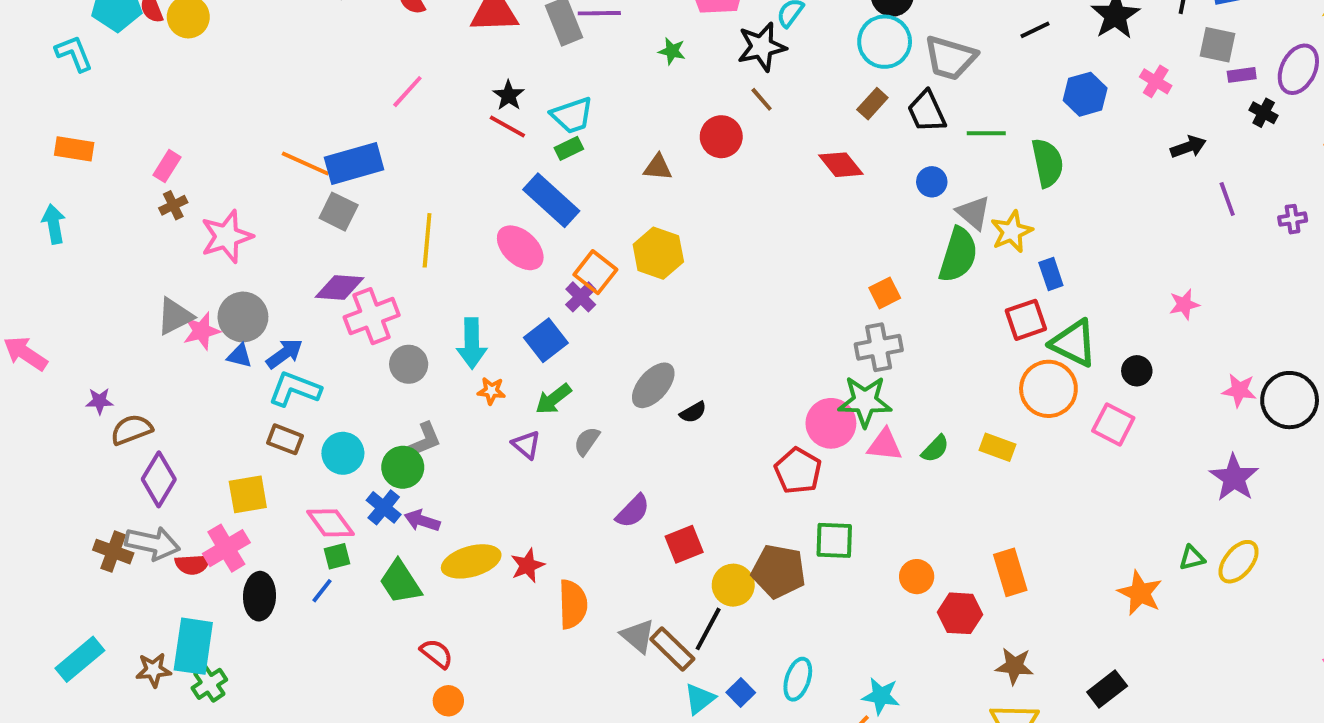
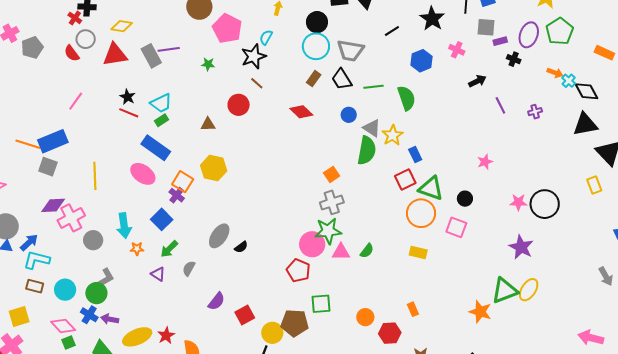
yellow rectangle: (998, 447) -> (418, 253), moved
green triangle: (1192, 558) -> (505, 291), size x2.0
orange rectangle: (1010, 572) -> (413, 309), size x0.6

